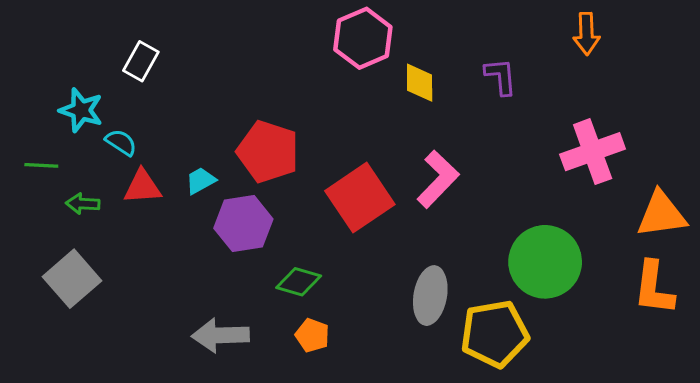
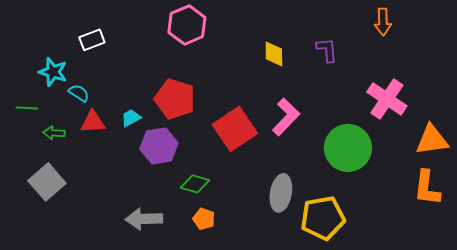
pink hexagon: (363, 38) -> (187, 25), moved
white rectangle: (141, 61) -> (92, 40), turned 40
pink cross: (593, 152) -> (387, 99), turned -36
green circle: (545, 262) -> (348, 148), moved

